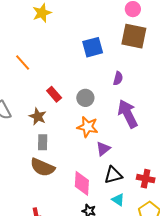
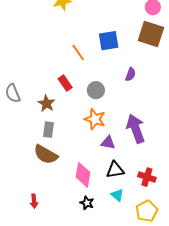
orange line: (23, 62) -> (78, 53), moved
purple arrow: (128, 114) -> (136, 129), moved
purple triangle: (103, 149) -> (108, 143), turned 42

